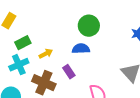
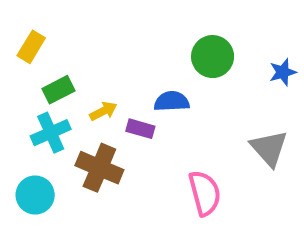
green circle: (89, 26) -> (213, 57), moved
purple rectangle: (69, 72) -> (140, 129), moved, turned -40

